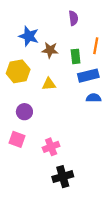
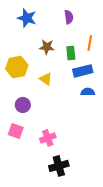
blue star: (29, 36) -> (27, 18), moved
yellow triangle: (49, 84) -> (46, 79), turned 40

